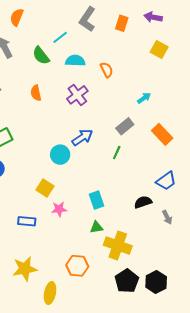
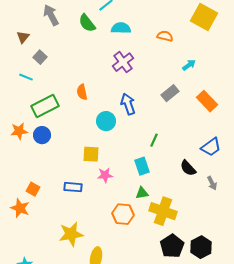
yellow square: (159, 50) -> (204, 17), size x1.5
orange semicircle: (107, 70) -> (165, 36), moved, turned -49
orange semicircle: (36, 93) -> (82, 92), moved
blue arrow: (82, 137) -> (128, 104), turned -75
green line: (117, 153) -> (154, 140), moved
yellow square: (45, 188) -> (91, 154), turned -30
black semicircle: (143, 202) -> (188, 168), turned -114
orange hexagon: (77, 266) -> (123, 214), moved

